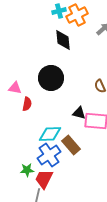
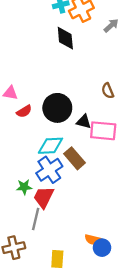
black circle: (51, 78) -> (57, 108), moved
red semicircle: (27, 104) -> (24, 111), turned 48

